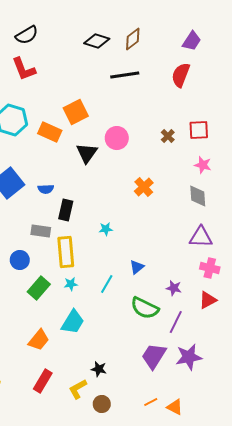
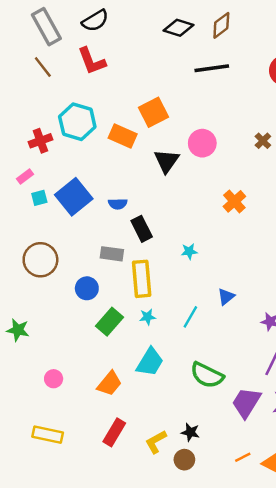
black rectangle: (66, 210) -> (142, 229), turned -40
green semicircle: (145, 308) -> (207, 375), moved
black star: (99, 369) -> (190, 432), moved

